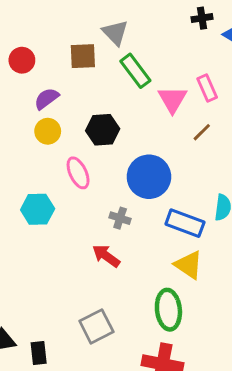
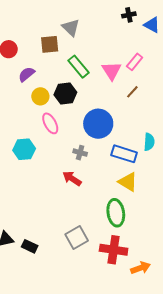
green rectangle: (135, 71) -> (79, 67), moved
pink rectangle: (207, 88) -> (135, 62), turned 66
yellow circle: (48, 131) -> (40, 96), moved
gray square: (96, 326) -> (77, 238), moved
black rectangle: (39, 353) -> (30, 246), turned -56

